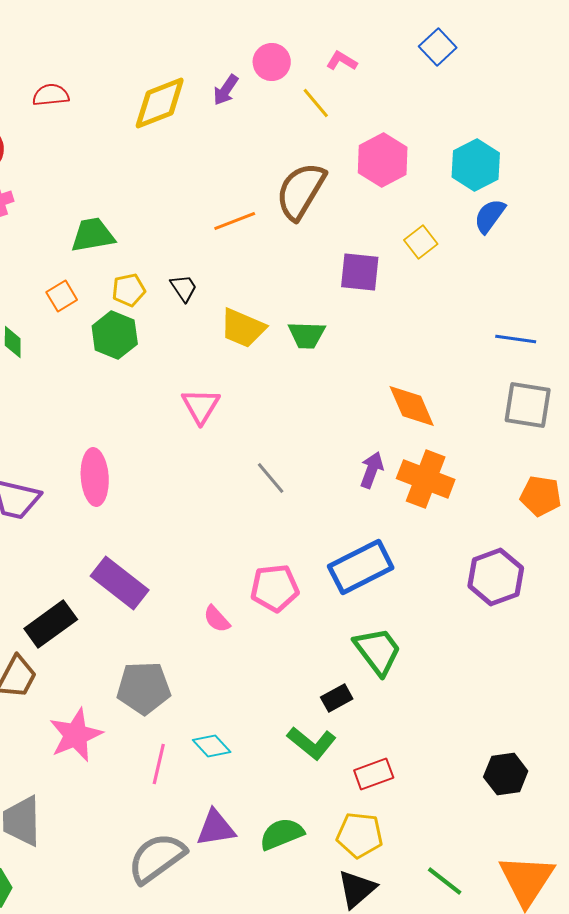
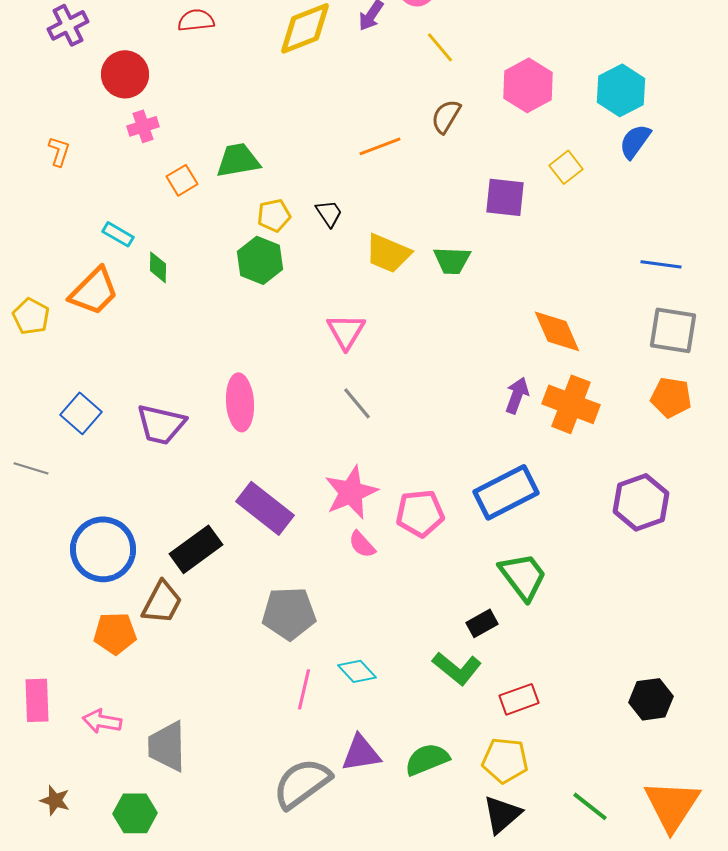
yellow line: (316, 103) -> (440, 47), moved
brown semicircle: (301, 191) -> (446, 116), size x0.6
orange square: (62, 296) -> (182, 180), moved
gray line: (271, 478) -> (357, 403), moved
orange pentagon: (541, 496) -> (671, 397), moved
pink star: (76, 735) -> (351, 492), moved

